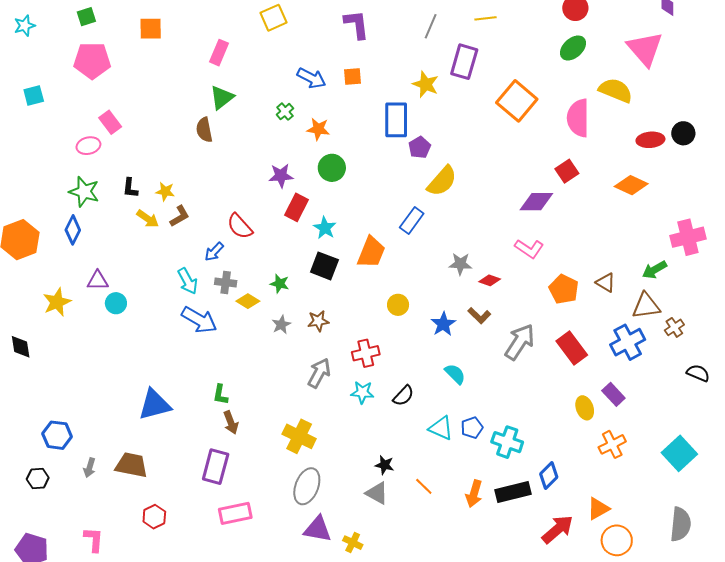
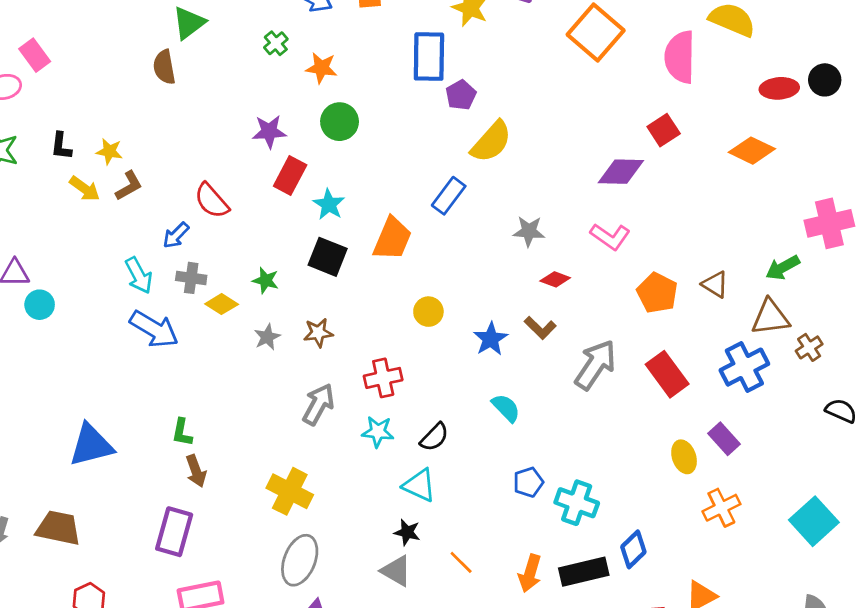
gray star: (460, 264) -> (529, 231), moved
cyan triangle: (441, 428) -> (419, 485), moved

